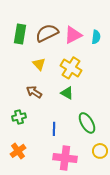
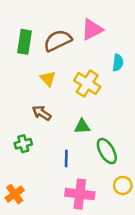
pink triangle: (73, 35) -> (92, 29), moved
cyan semicircle: (96, 37) -> (118, 63), moved
green triangle: (67, 93) -> (82, 127), moved, turned -32
orange cross: (18, 151) -> (15, 194), moved

